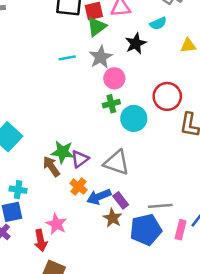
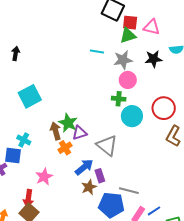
orange cross: (78, 187) -> (65, 148), moved
blue arrow: (99, 197) -> (84, 167), turned 144
red arrow: (41, 240) -> (28, 198), moved

